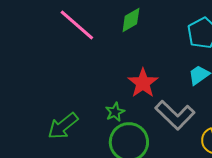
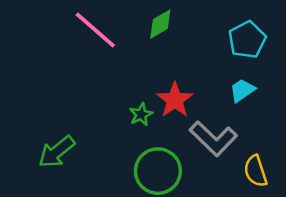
green star: (115, 112) -> (141, 114), moved
green arrow: (63, 126) -> (57, 152), moved

